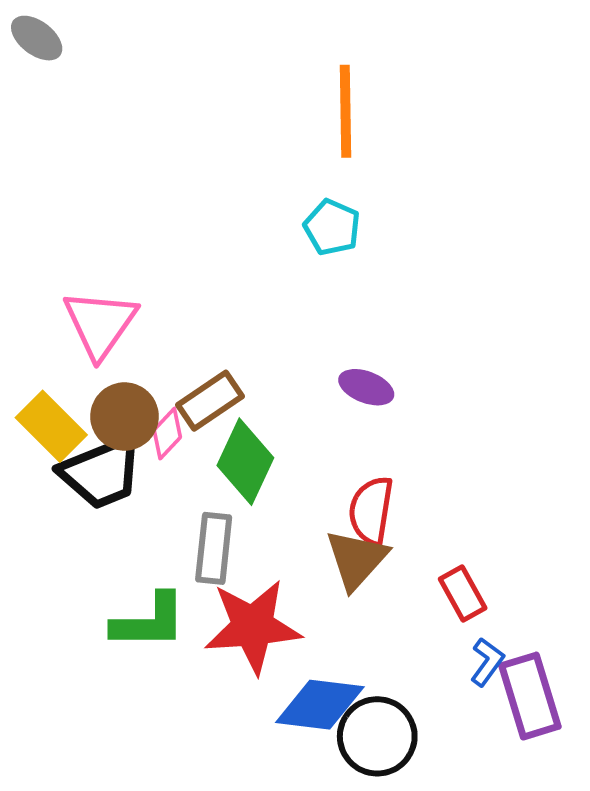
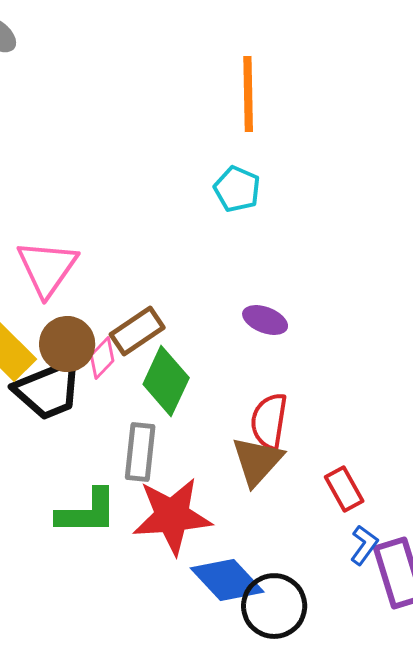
blue diamond: (320, 705) -> (227, 580), turned 40

